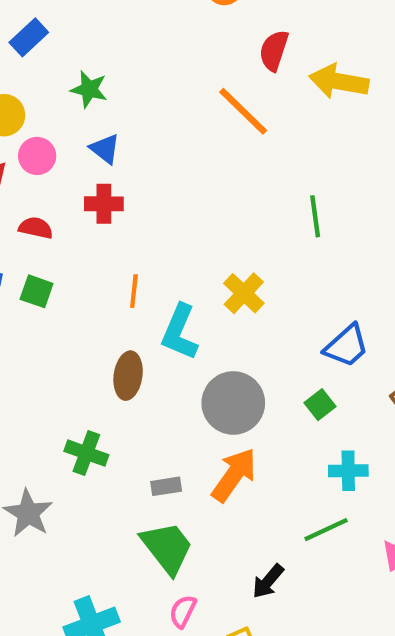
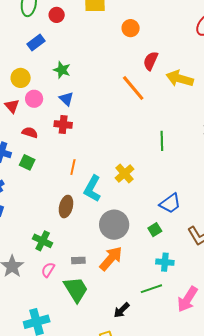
pink semicircle: (183, 611) -> (48, 270), moved

